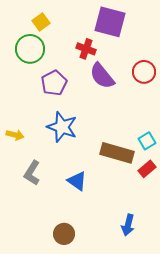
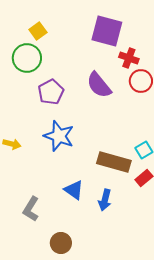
red cross: (86, 49) -> (129, 58), moved
gray L-shape: (32, 173) -> (31, 209), moved
blue arrow: (128, 225) -> (105, 200), moved

